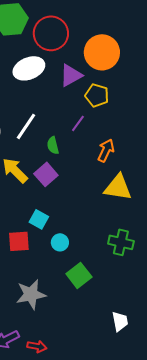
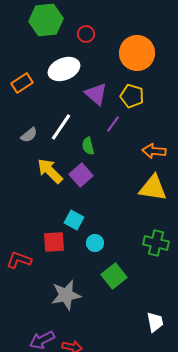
red circle: (51, 33) -> (86, 34), size x0.5
purple triangle: (71, 75) -> (96, 94), moved, turned -50
orange arrow: (106, 150) -> (154, 151), moved, turned -110

